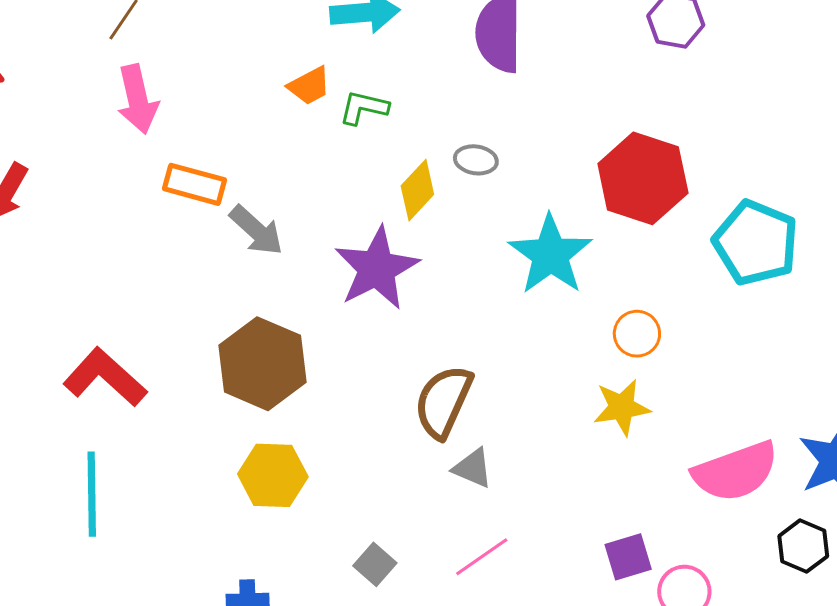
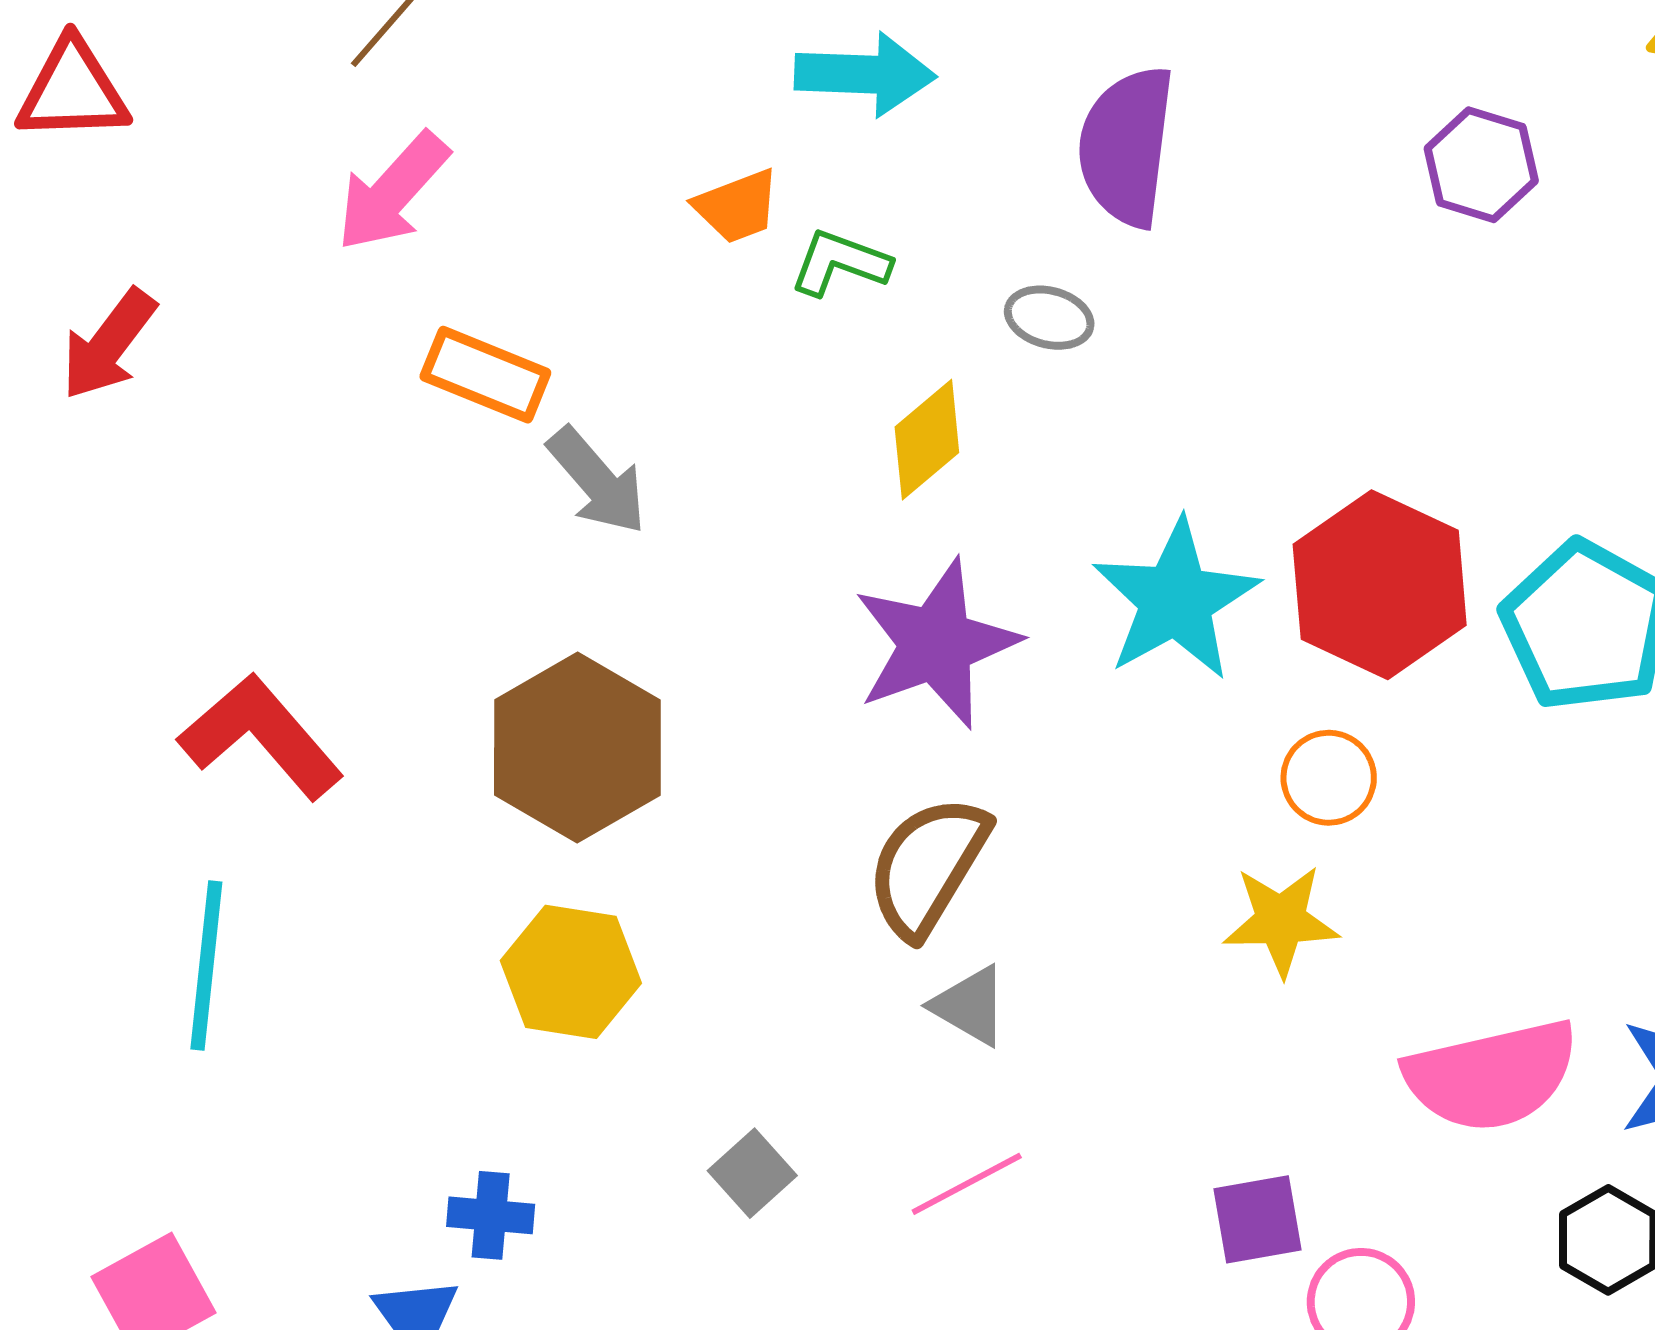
pink arrow: (137, 99) -> (392, 192), turned 48
gray ellipse: (476, 160) -> (1049, 318), moved
red hexagon: (643, 178) -> (1380, 585), moved
purple star: (377, 268) -> (936, 644), moved

